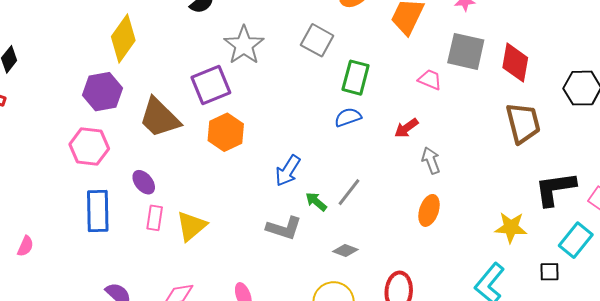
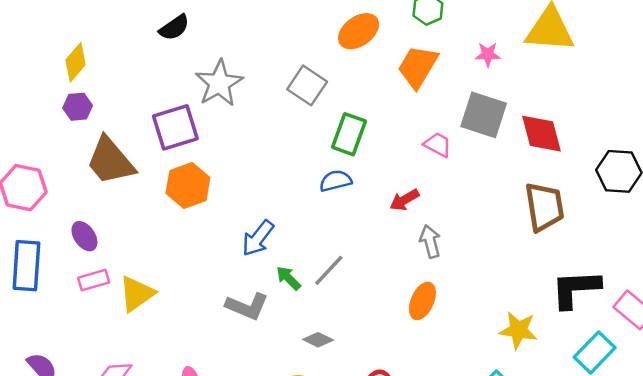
yellow diamond: (123, 39) -> (76, 62), size x0.7
red diamond: (515, 63) -> (542, 134), turned -30
purple hexagon: (103, 92) -> (78, 107), moved, size x0.6
pink rectangle: (155, 218) -> (94, 280), turned 60

